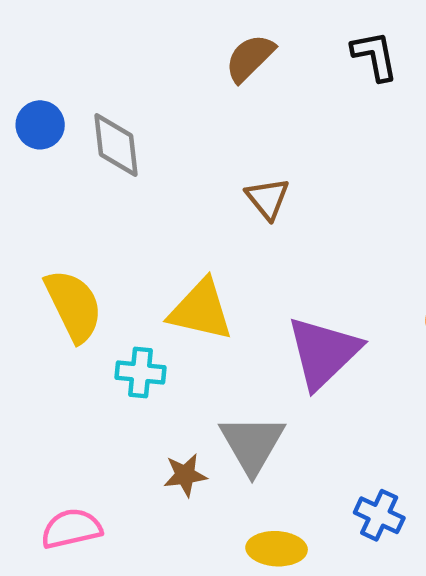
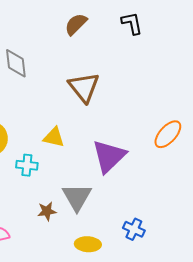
brown triangle: (268, 199) -> (84, 87), size x1.6
yellow triangle: (201, 310) -> (54, 137), size x0.7

